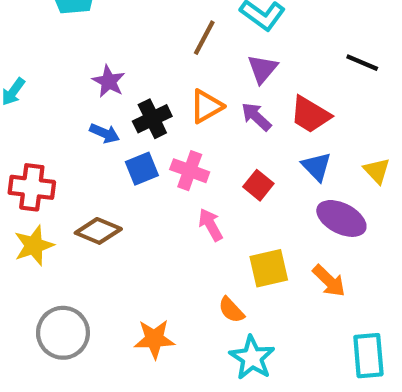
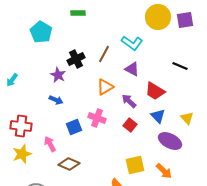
purple triangle: (262, 69) -> (132, 69), turned -42
purple arrow: (256, 117) -> (129, 101), moved
black cross: (152, 119) -> (76, 59), moved
blue square: (142, 169) -> (74, 127), moved
pink arrow: (211, 225) -> (50, 144), moved
brown diamond: (98, 231) -> (69, 164), moved

